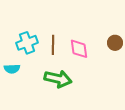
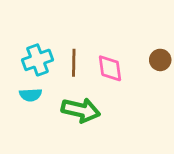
cyan semicircle: (12, 69) -> (31, 95), moved

